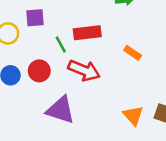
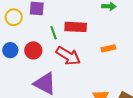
orange rectangle: (133, 53) -> (108, 48), turned -56

